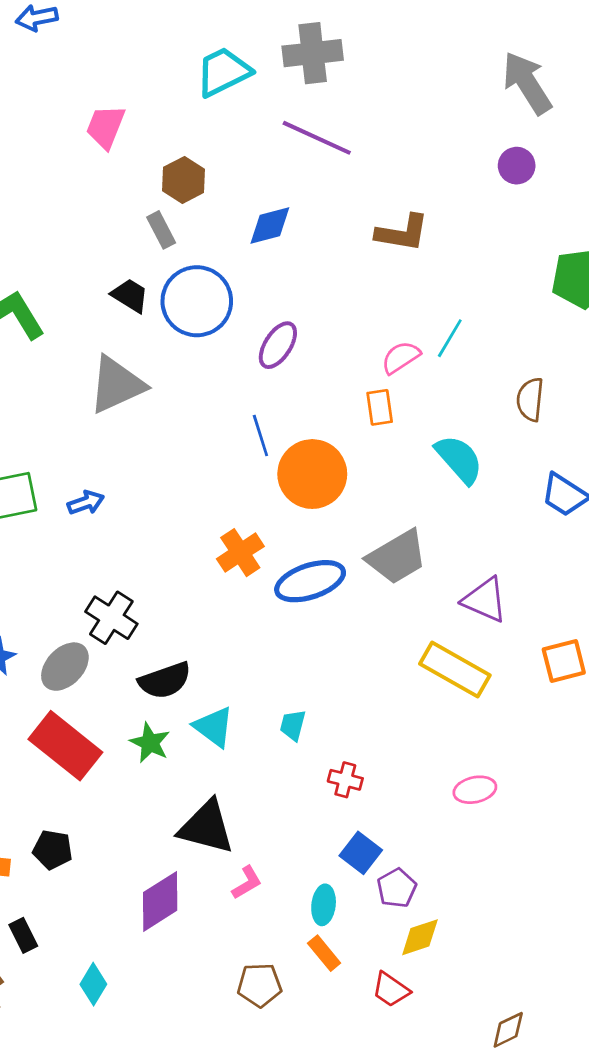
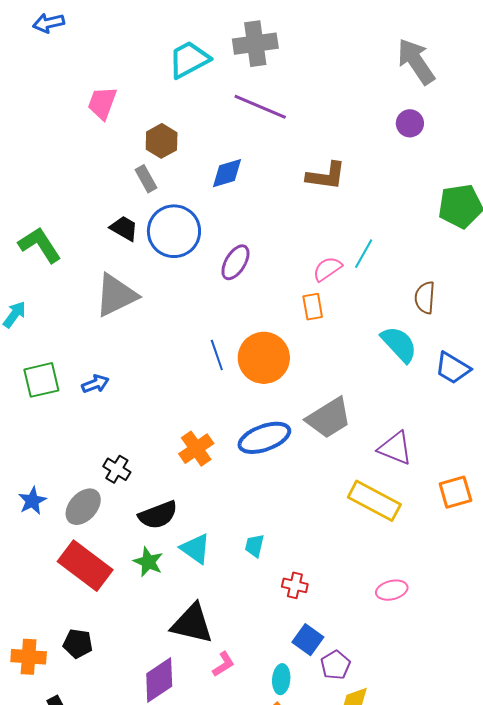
blue line: (260, 435) -> (217, 355), moved
cyan semicircle: (459, 459) -> (399, 344), moved
orange cross: (240, 553) -> (196, 449), moved
black cross: (111, 618) -> (117, 469), size x0.7

